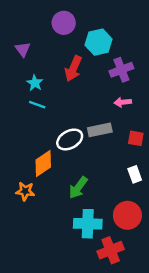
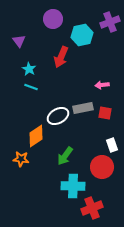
purple cross: (121, 70) -> (110, 22), moved
red square: (136, 138) -> (105, 113), moved
red circle: (127, 215) -> (102, 167), moved

